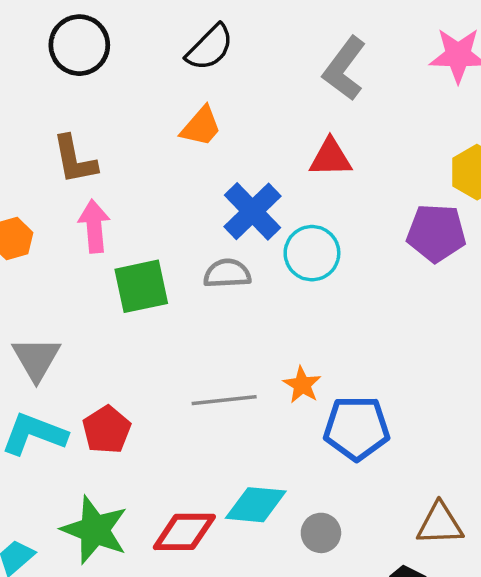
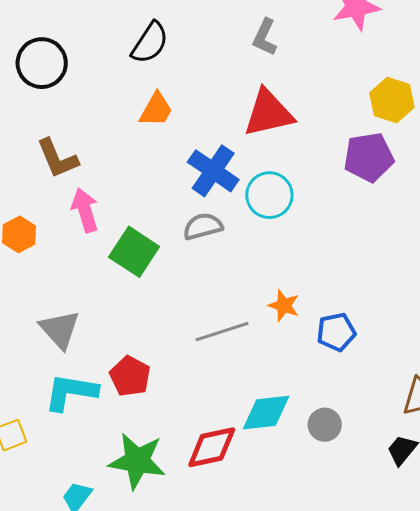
gray L-shape: (344, 69) -> (265, 37), size x0.7
red triangle: (330, 158) -> (268, 113), size x1.4
green square: (141, 286) -> (134, 252), turned -33
blue pentagon: (357, 428) -> (336, 332), size x0.7

